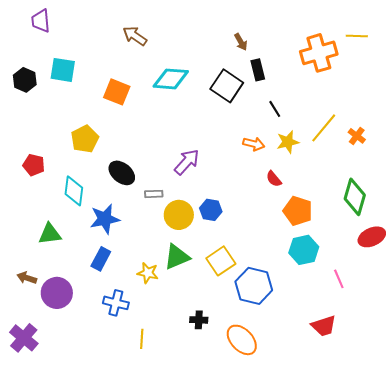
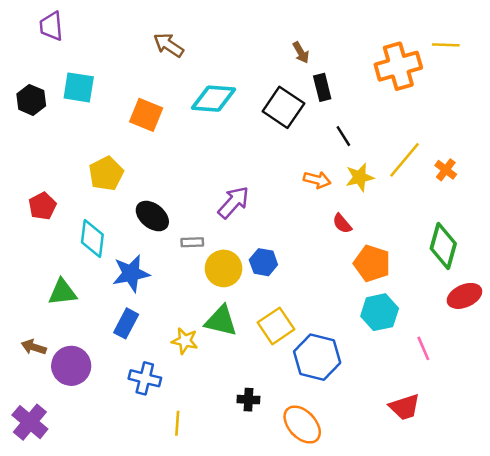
red pentagon: (34, 165) -> (42, 206), turned 30
green triangle: (177, 257) -> (221, 321), turned 36

